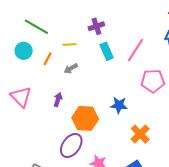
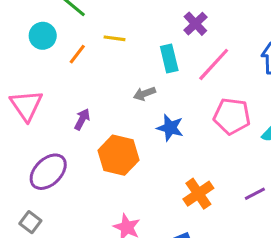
purple cross: (96, 26) -> (195, 24), moved, turned -35
gray arrow: (71, 69) -> (144, 94), moved
blue star: (119, 105) -> (170, 128), moved
purple ellipse: (71, 146) -> (48, 172), moved

